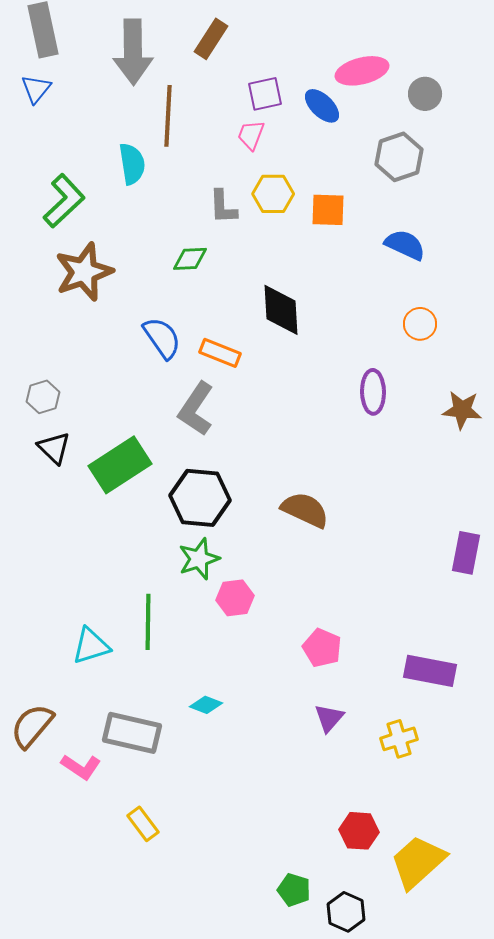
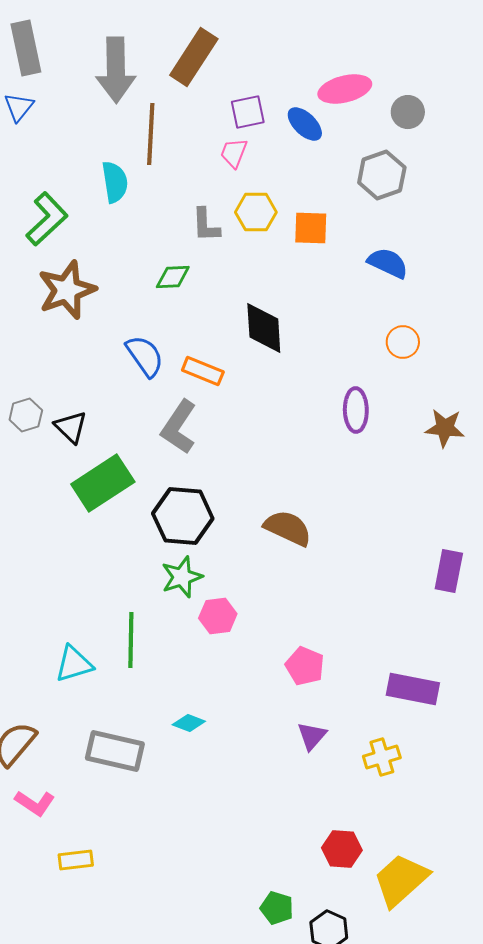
brown rectangle: (211, 39) -> (194, 57), size x1.4
black triangle: (54, 448) -> (71, 427), moved
pink L-shape: (81, 767) -> (35, 803), moved
yellow rectangle: (143, 824) -> (76, 860), moved, turned -60

